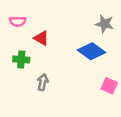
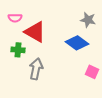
red triangle: (41, 38) -> (35, 32), size x1.6
gray arrow: (43, 82) -> (36, 69), size x1.5

